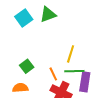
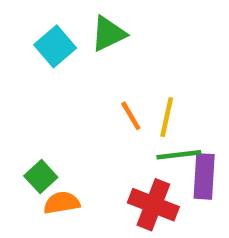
green square: (27, 66) -> (41, 177), moved
orange line: (53, 74) -> (131, 116), moved

